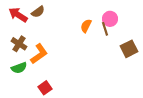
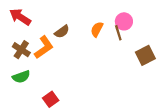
brown semicircle: (38, 12) -> (62, 32), moved
orange L-shape: (39, 54) -> (44, 47), moved

